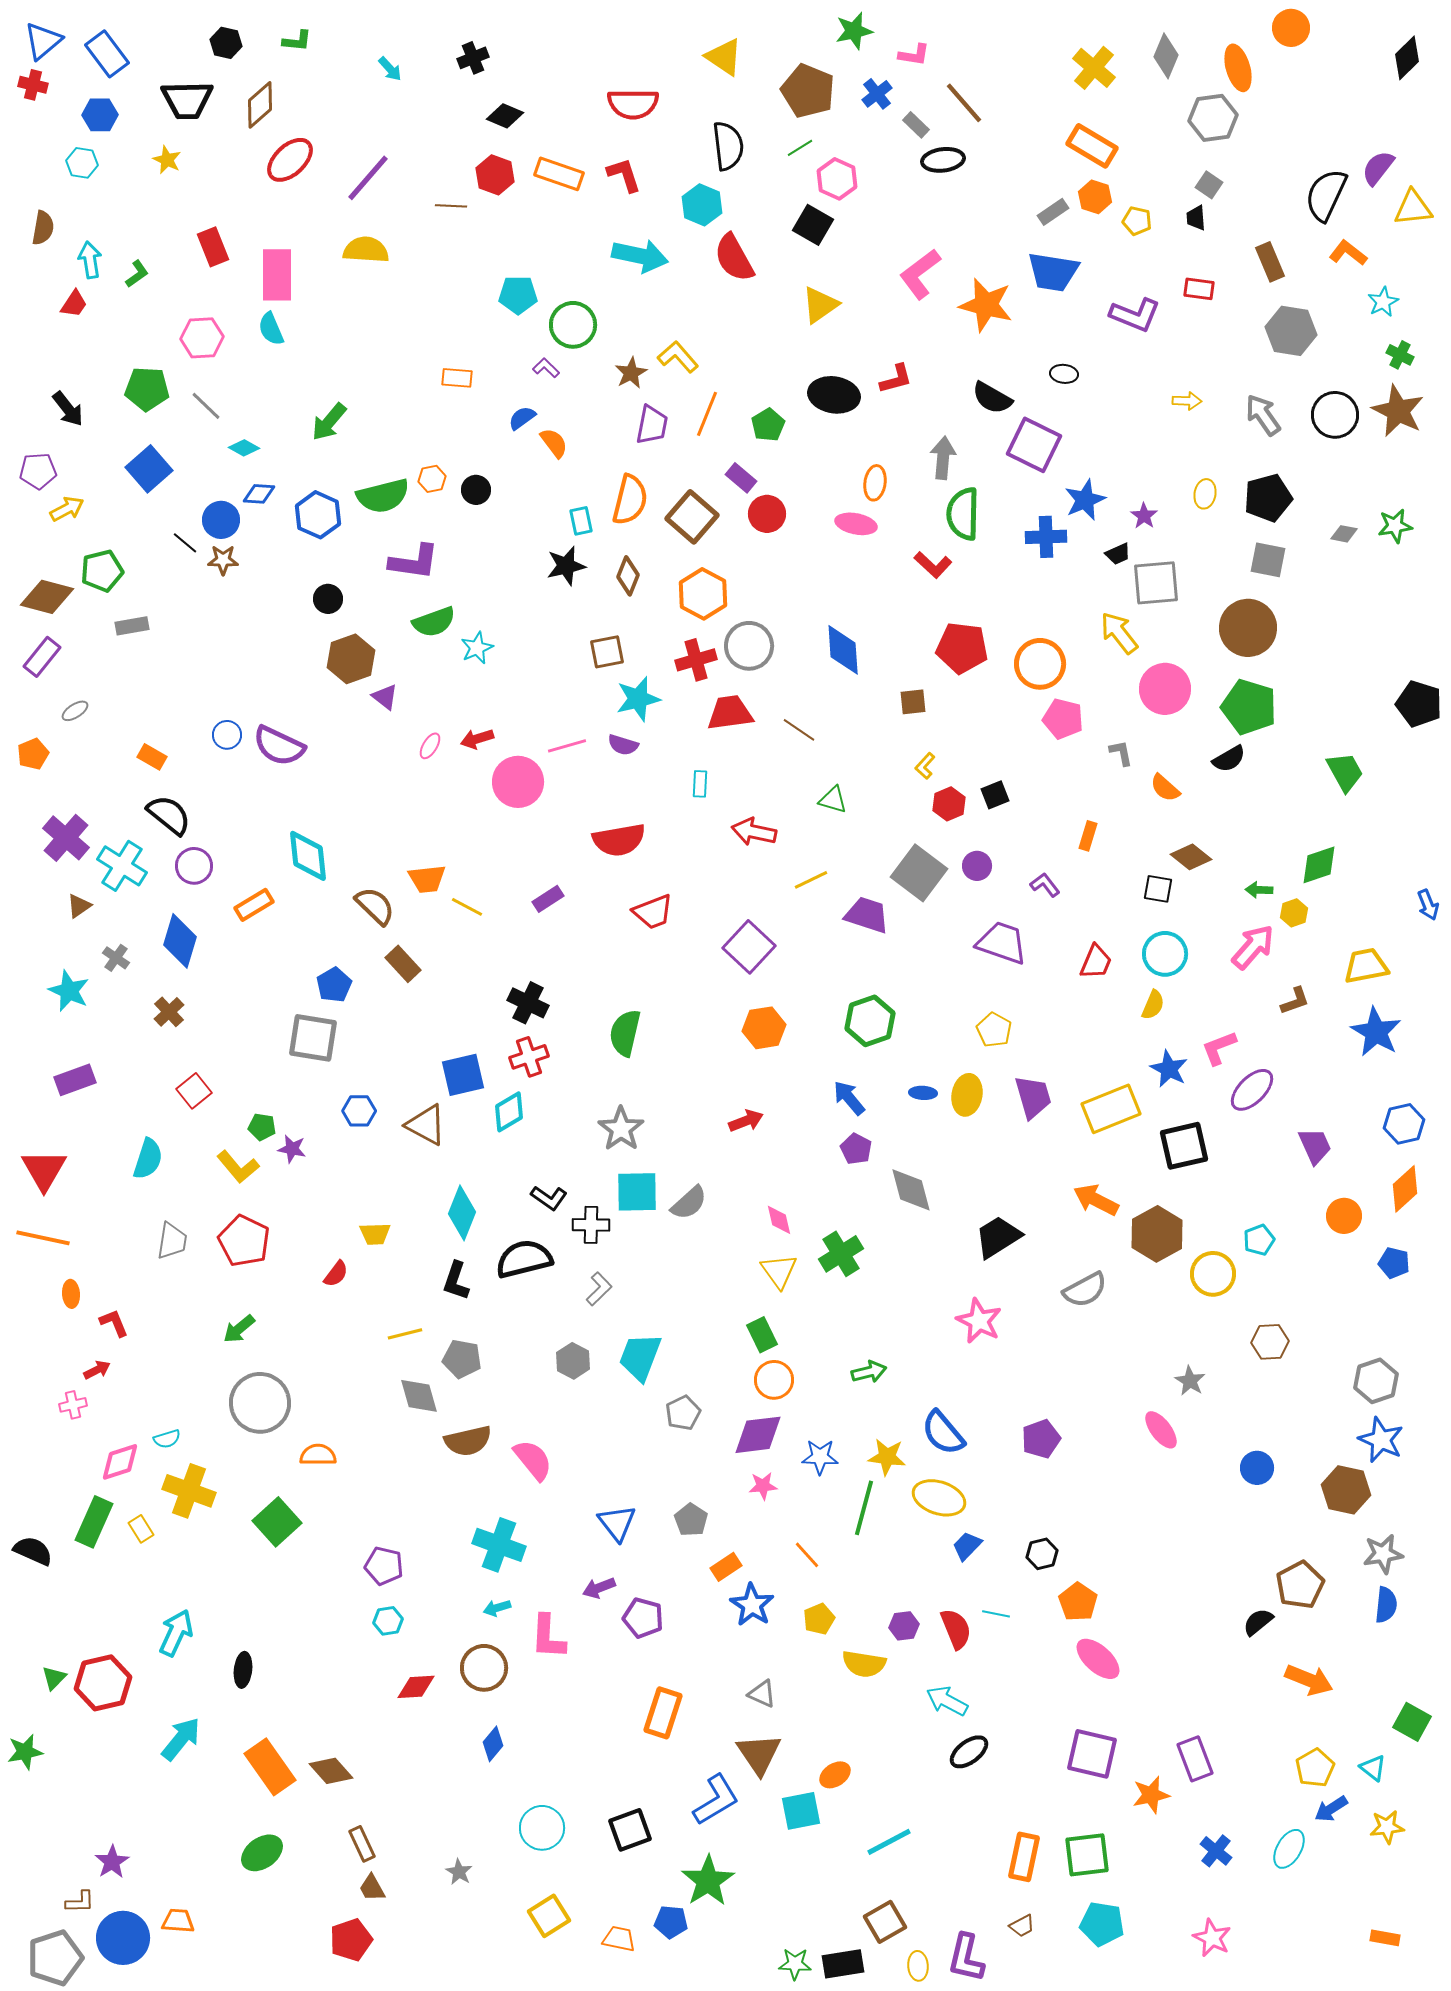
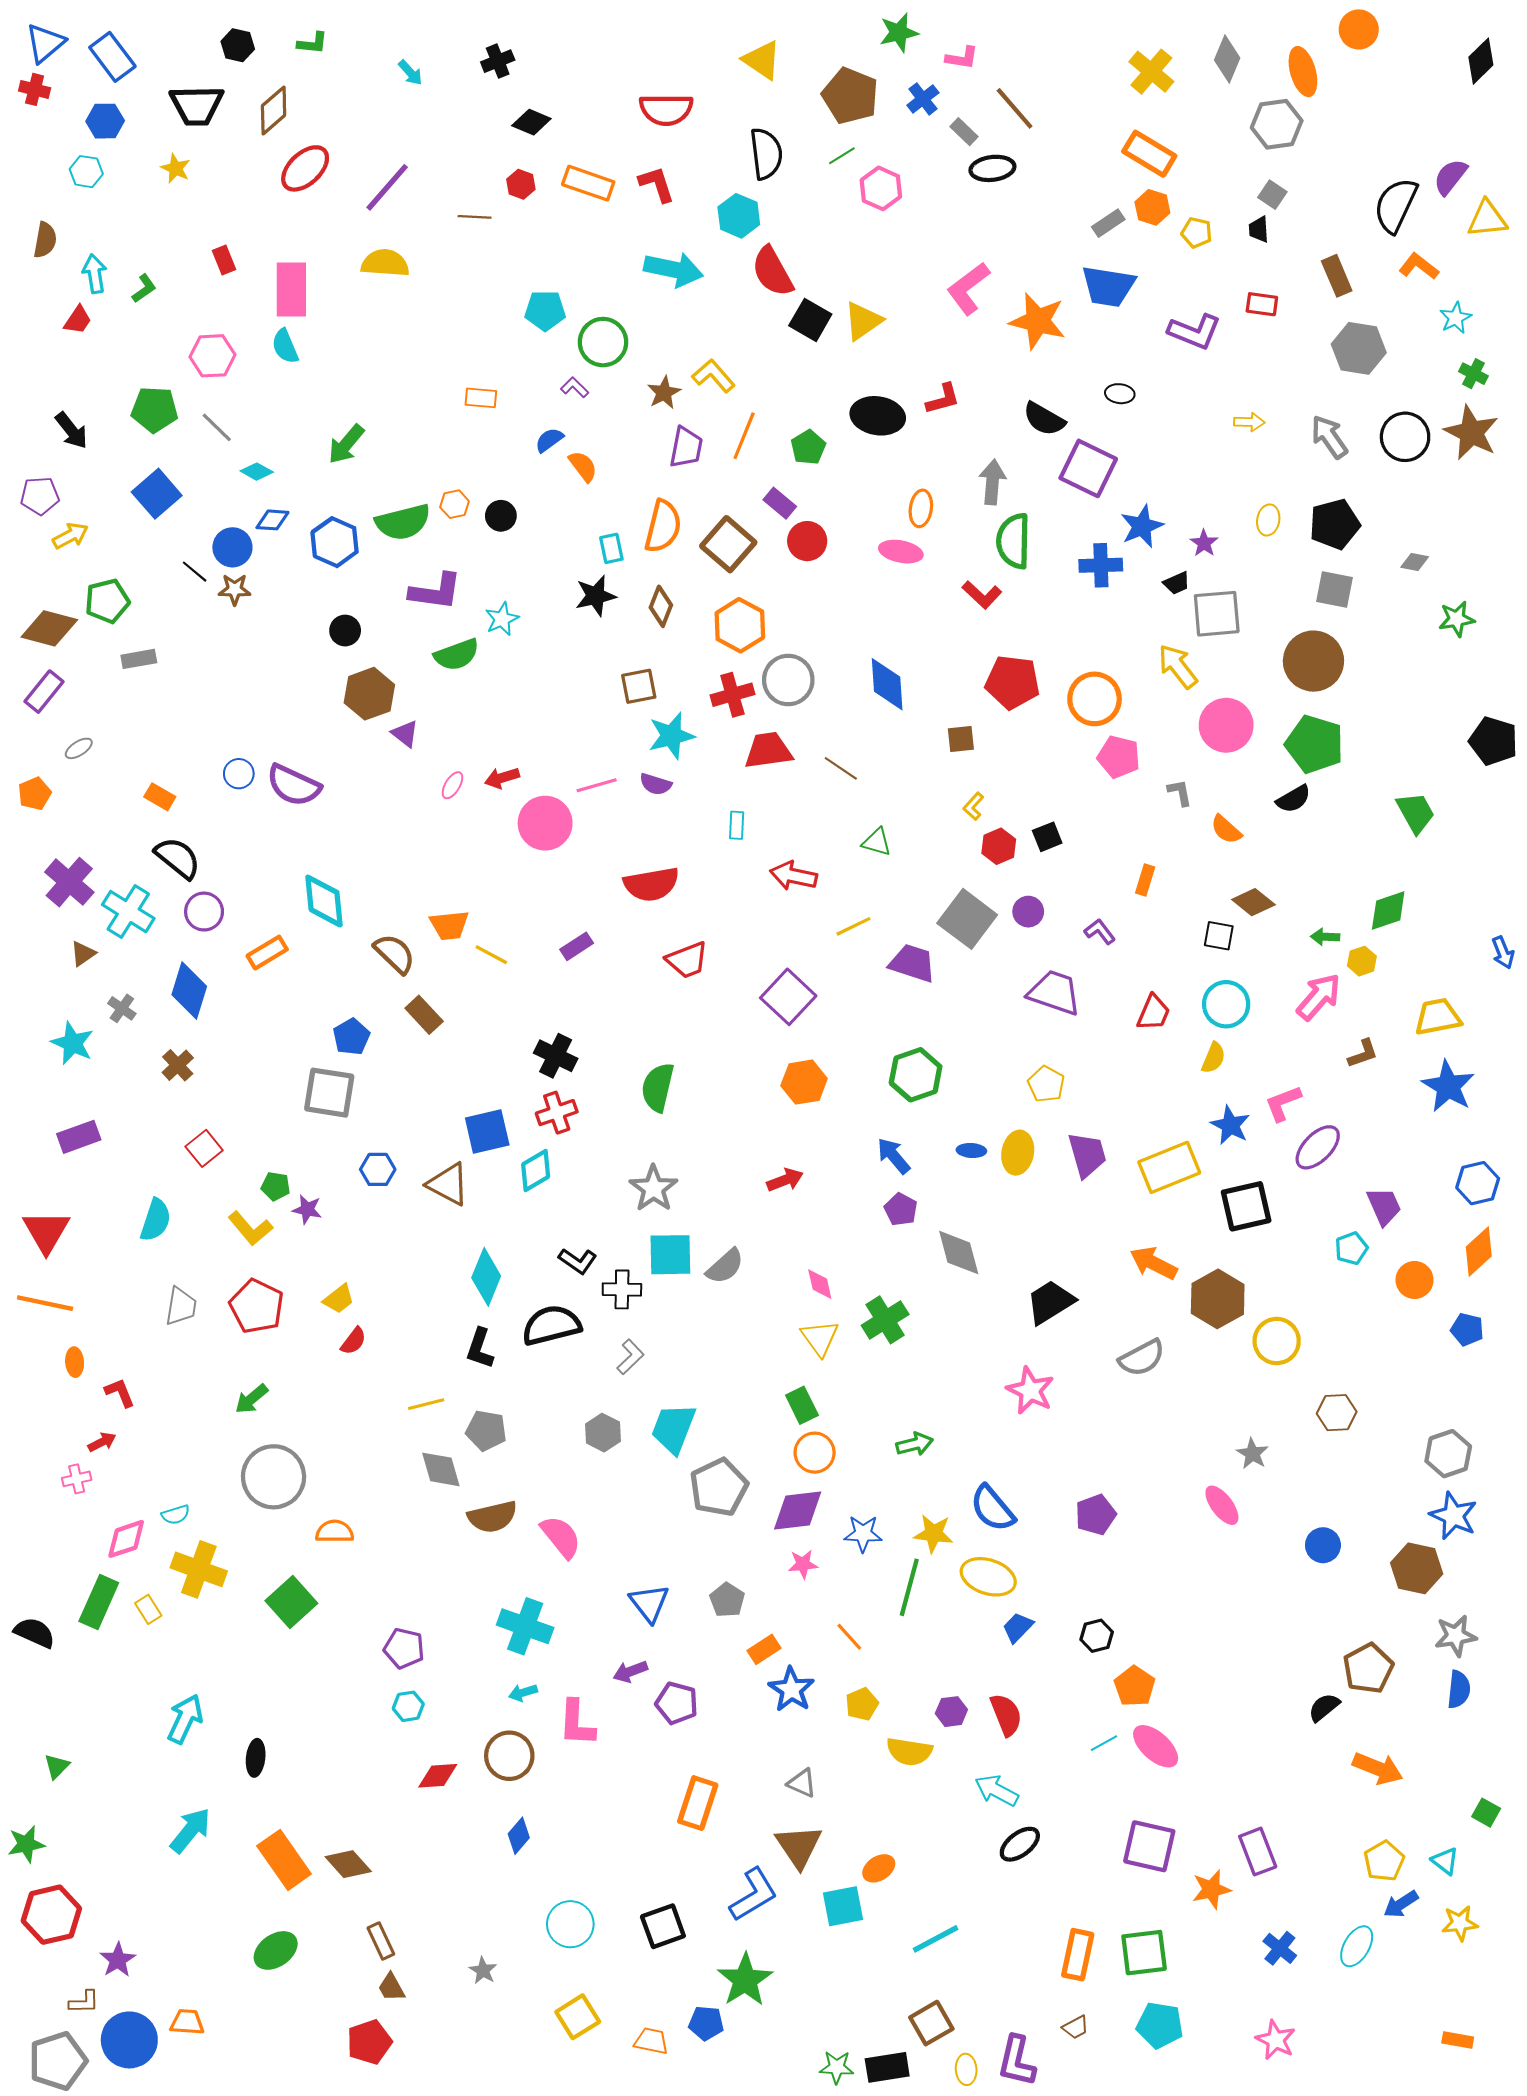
red hexagon: (495, 175) -> (521, 184), size x0.7
black square: (813, 225) -> (810, 320), moved
red rectangle: (213, 247) -> (224, 260), size x0.7
green star: (1395, 526) -> (1457, 619), moved
cyan star: (477, 648) -> (502, 619), moved
yellow trapezoid: (375, 1234) -> (339, 1299), moved, turned -36
cyan pentagon: (1259, 1240) -> (1351, 1248), moved
gray pentagon: (683, 1413) -> (719, 1487), size x1.6
cyan line: (996, 1614) -> (1104, 1743), moved, turned -40
red hexagon: (103, 1683) -> (51, 1915), moved
green square: (1412, 1722) -> (1486, 1813), size x0.7

